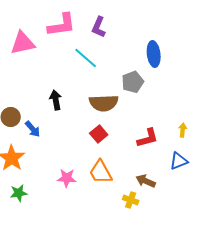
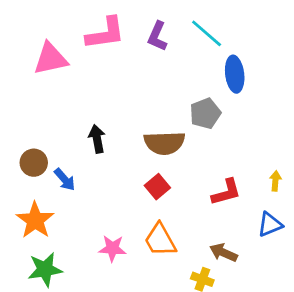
cyan line: (86, 58) -> (207, 33), moved
green star: (19, 193) -> (45, 269), size x1.4

